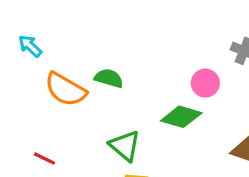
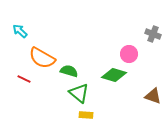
green semicircle: (109, 78) -> (69, 71), moved
red line: (45, 159) -> (24, 79), moved

